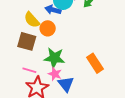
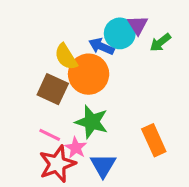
orange circle: (48, 28) -> (89, 74), size x1.6
pink star: (55, 74) -> (76, 148), moved

